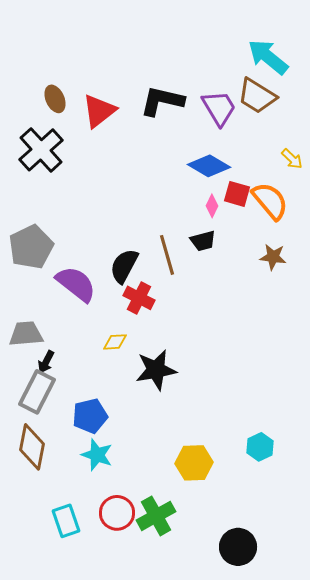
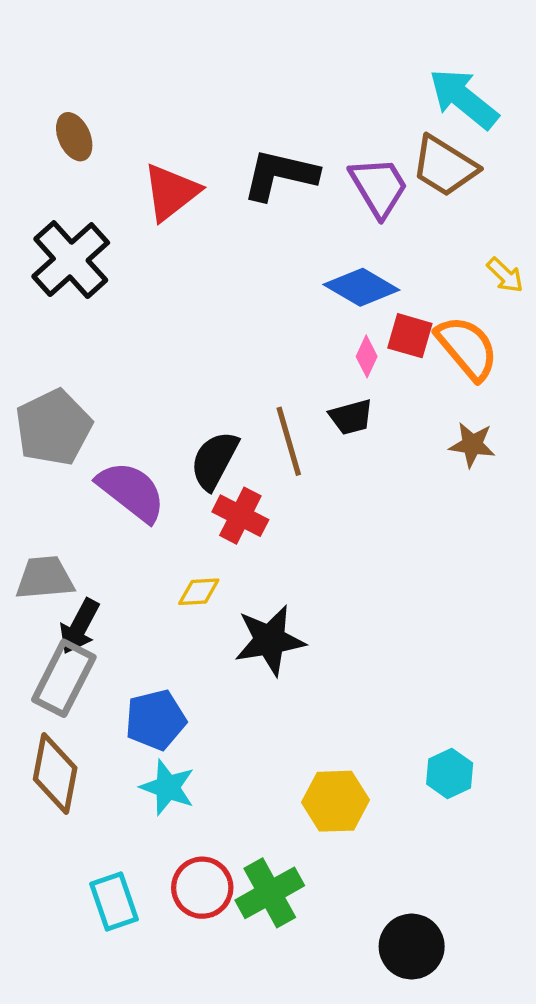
brown ellipse: (55, 99) -> (74, 137), moved
black arrow: (46, 362) -> (79, 626), size x1.4

